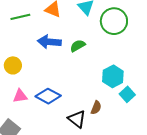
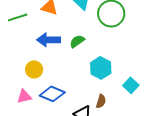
yellow circle: (13, 65) -> (34, 69), moved
cyan hexagon: (113, 76) -> (101, 68), moved

